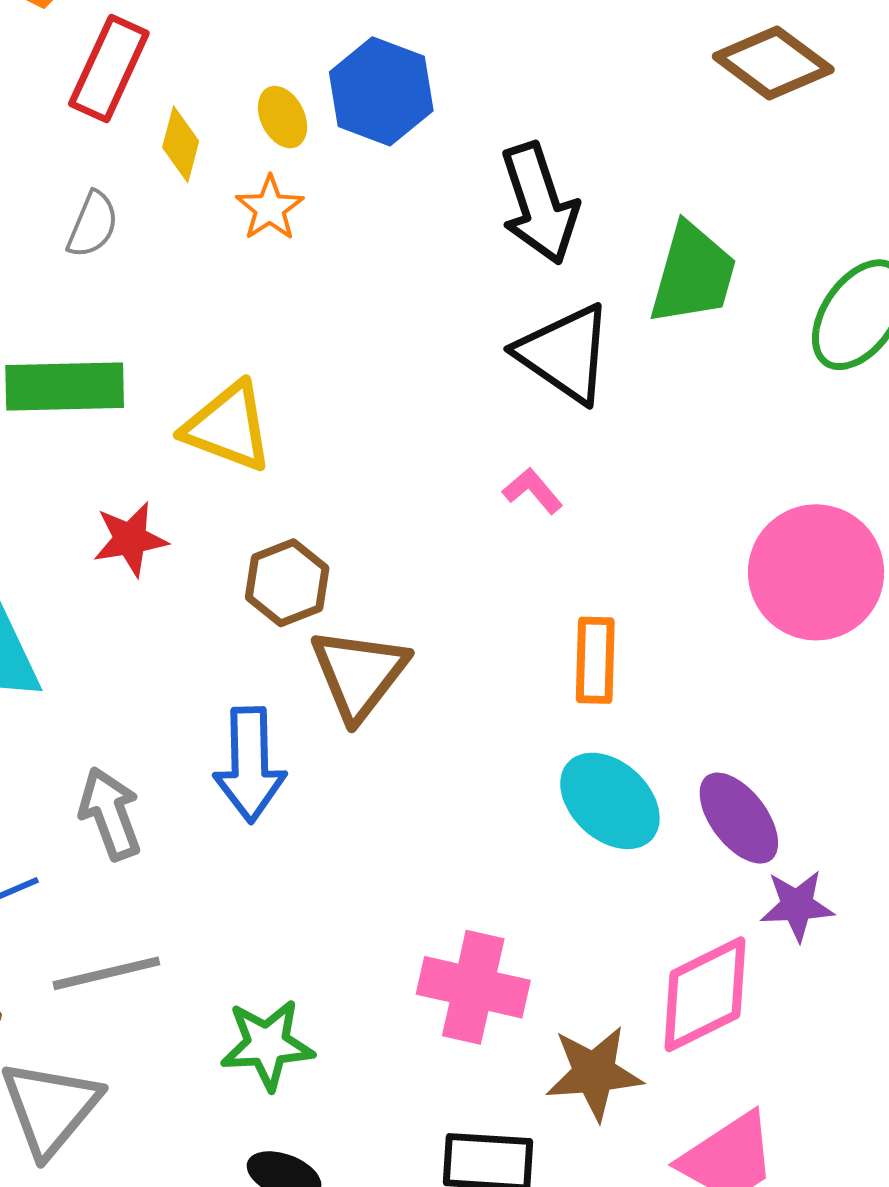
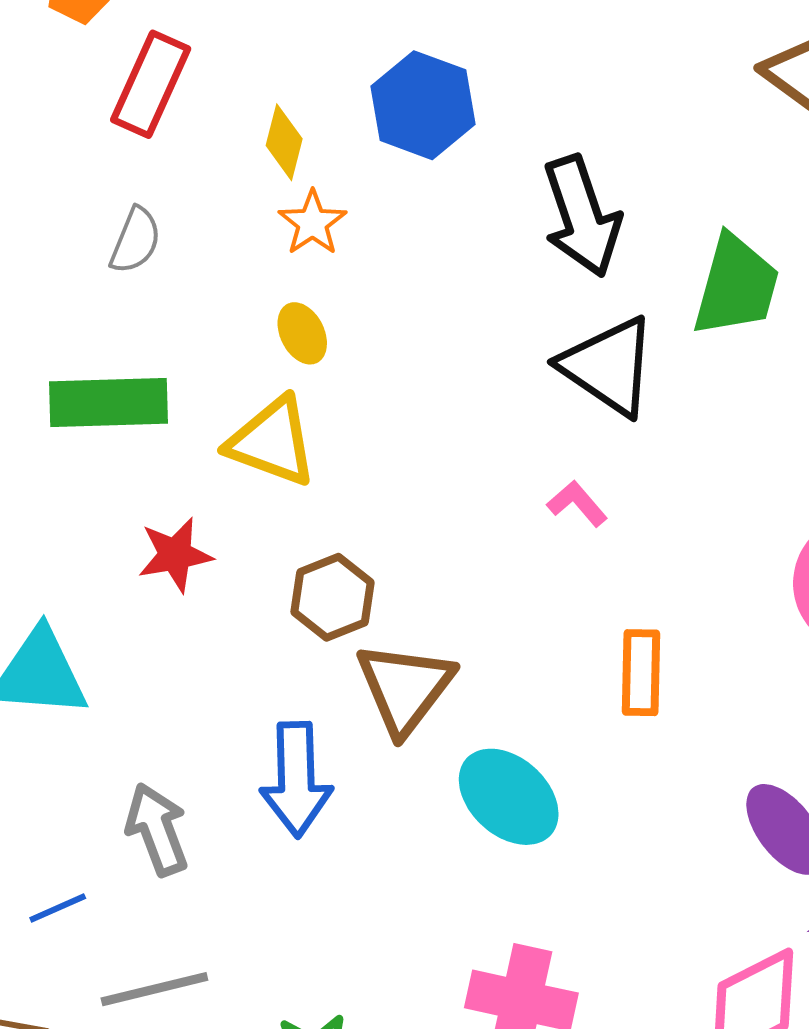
yellow ellipse: (283, 117) -> (302, 333), moved
yellow diamond: (181, 144) -> (284, 142), moved
cyan ellipse: (610, 801) -> (509, 797), moved

